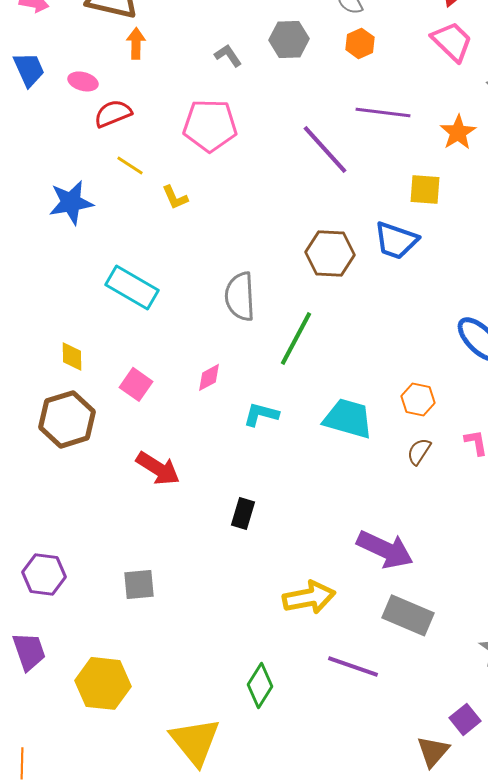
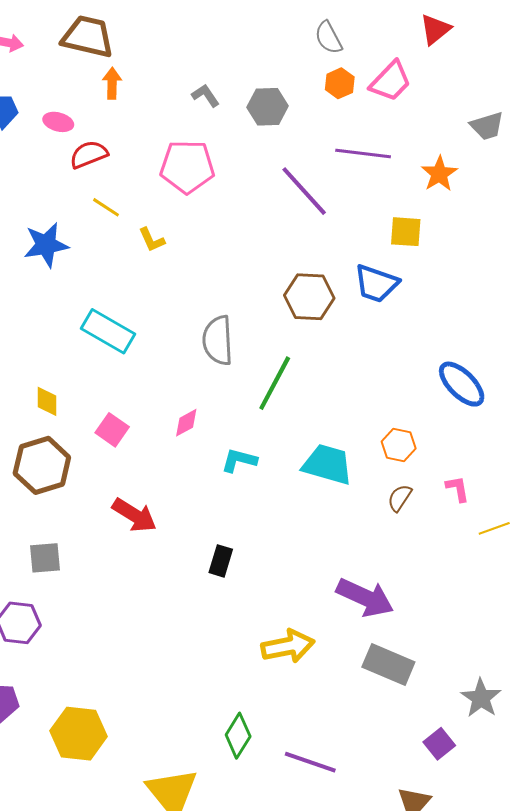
gray hexagon: (289, 39) -> (268, 107), moved
pink trapezoid: (452, 41) -> (390, 81), moved, turned 90
gray square: (139, 584) -> (45, 558), moved
purple line: (353, 666) -> (310, 762), moved
purple square: (465, 719) -> (439, 744), moved

